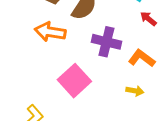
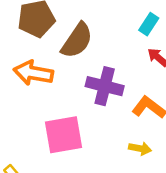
pink square: (74, 81) -> (64, 135), turned 32

